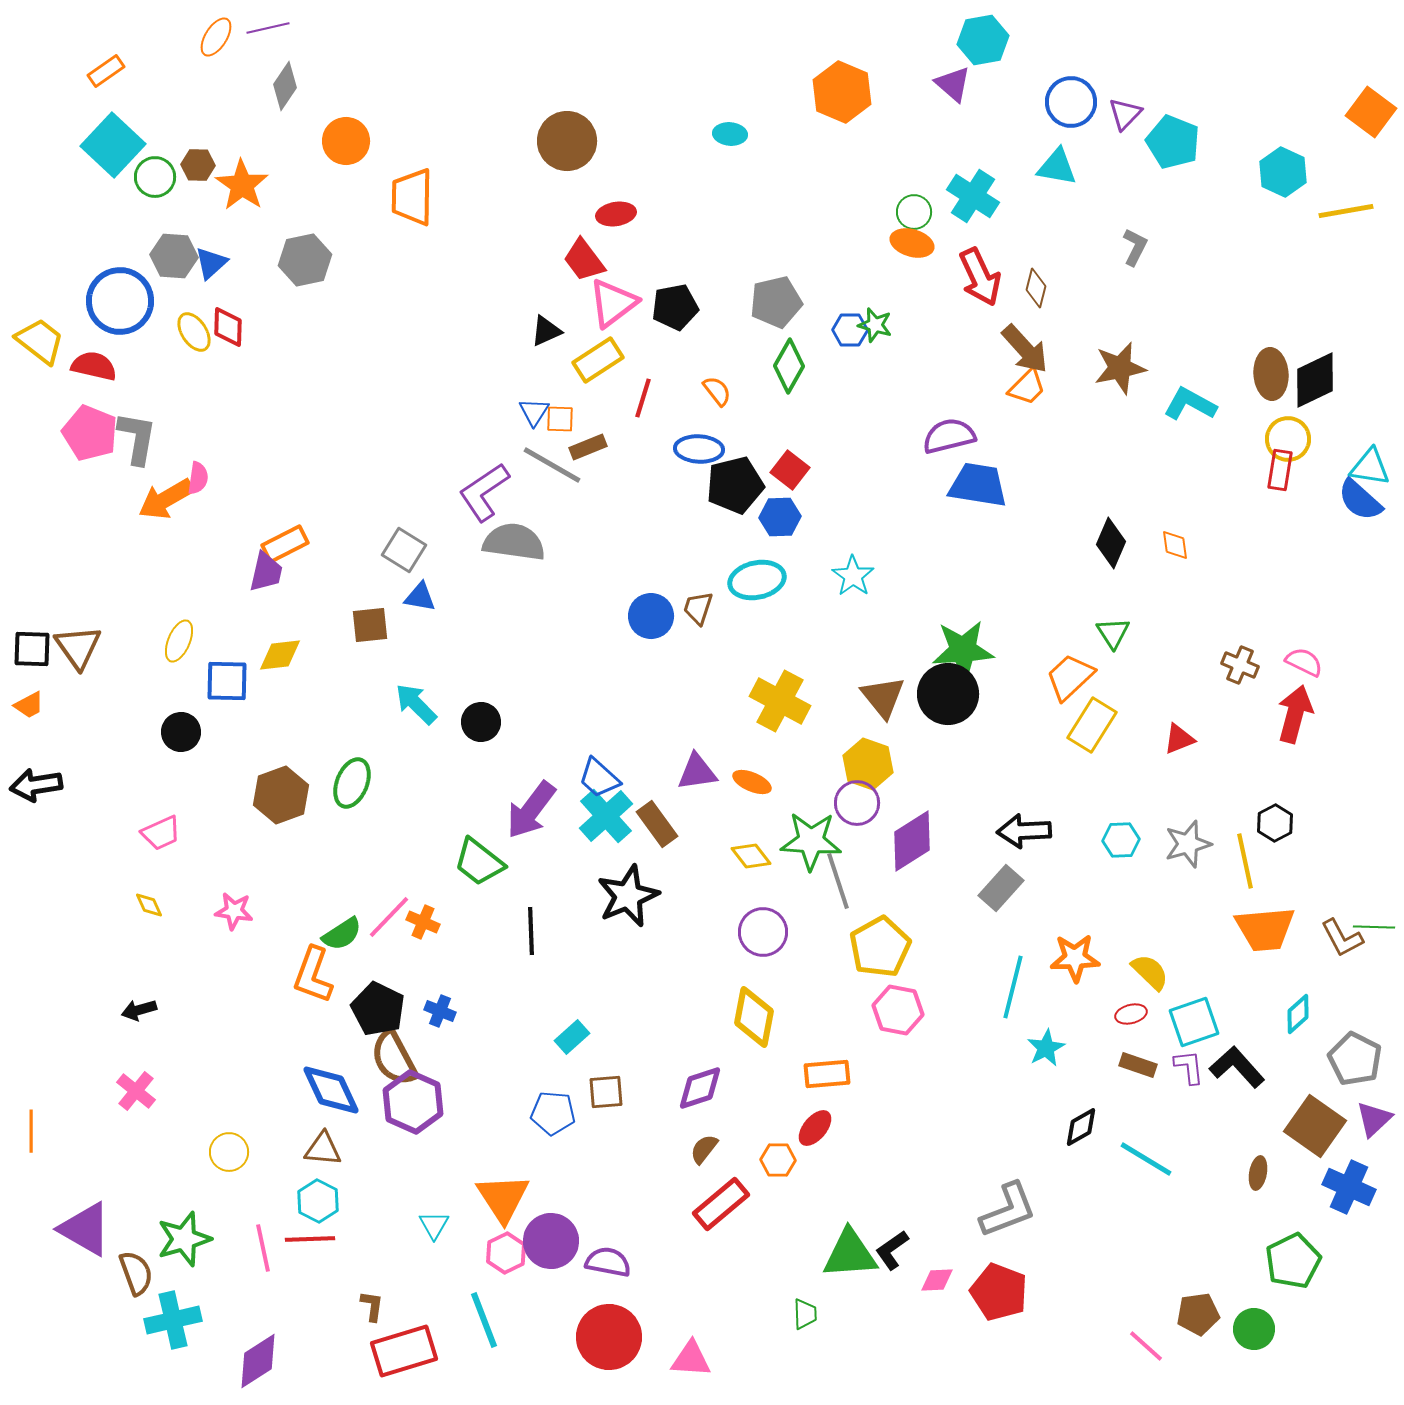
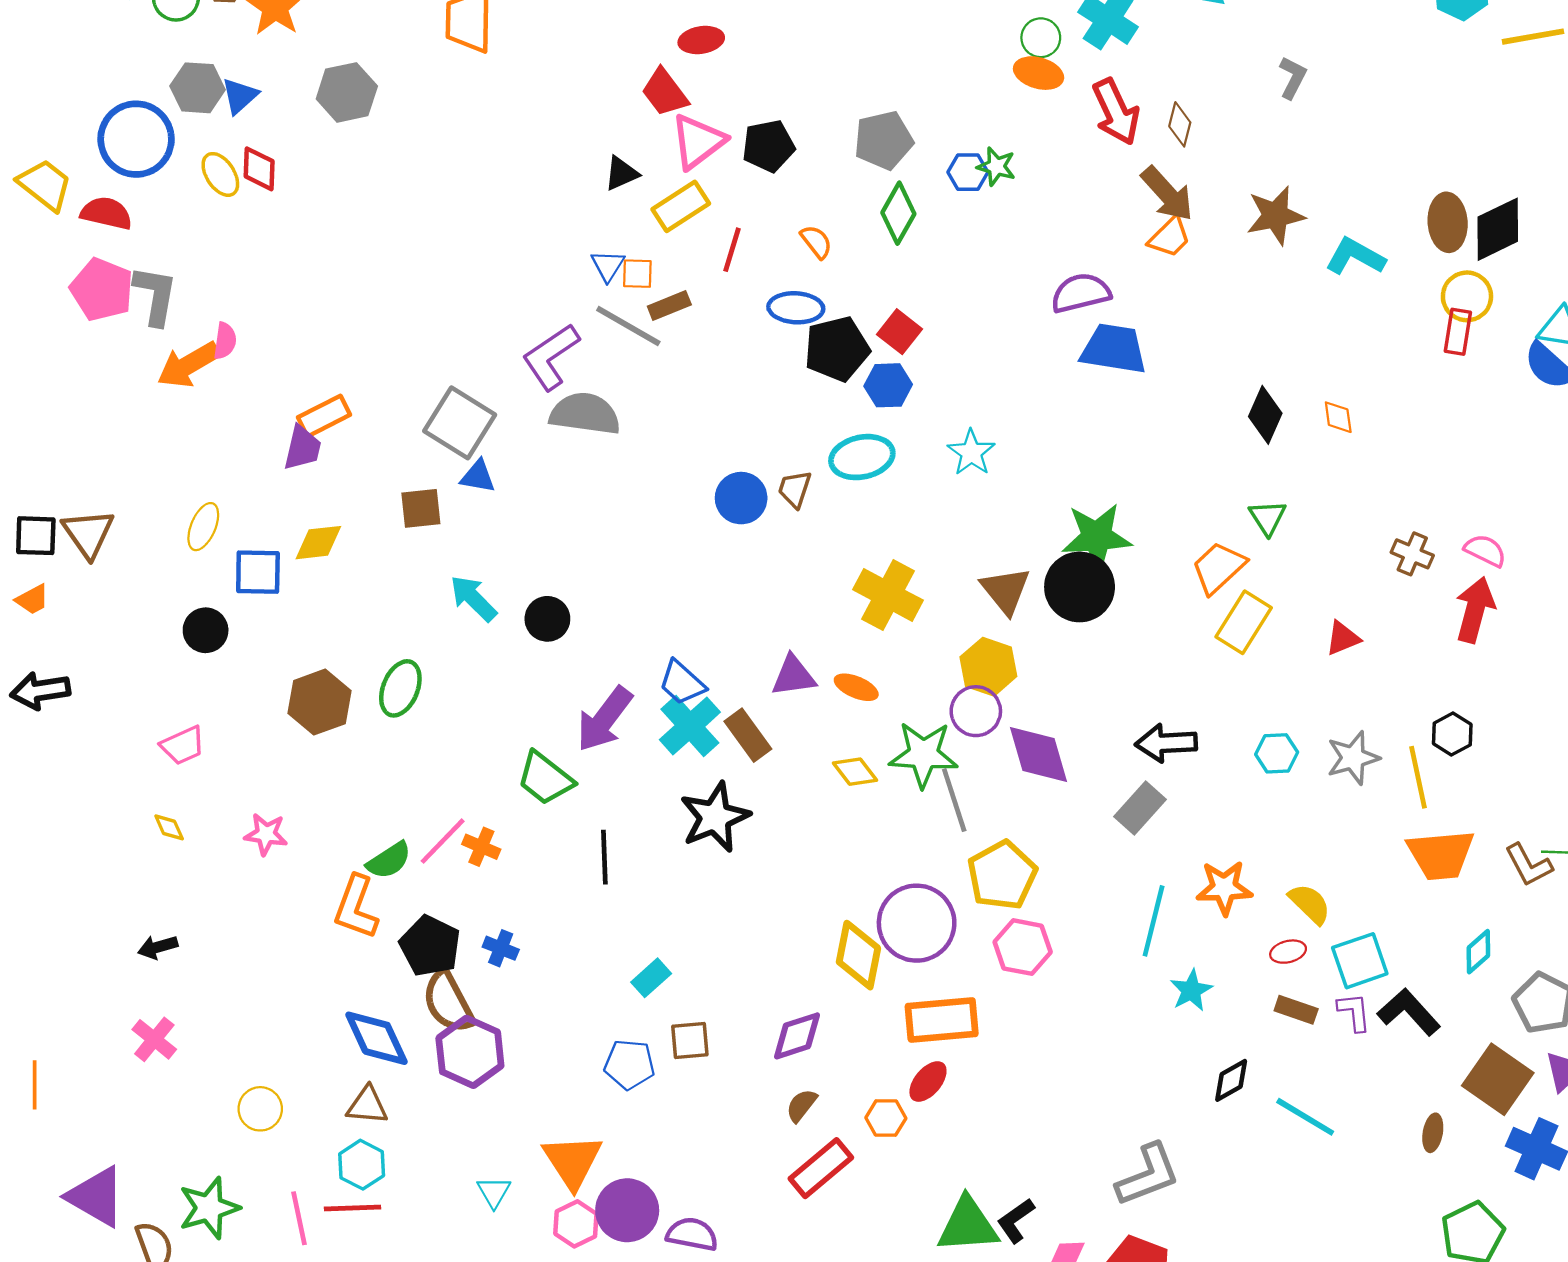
gray square: (404, 550) -> (460, 423), size x1.4
purple diamond: (912, 841) -> (1039, 754), turned -74
purple circle: (763, 932) -> (917, 923), moved, size x1.4
orange rectangle: (827, 1074) -> (942, 1020), size x1.4

